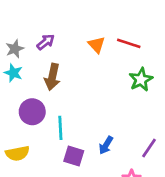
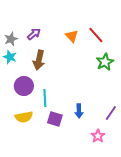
red line: (129, 43) -> (96, 35), turned 30
blue arrow: (106, 145) -> (79, 111), turned -32
yellow semicircle: (17, 153) -> (24, 117), moved

